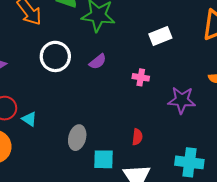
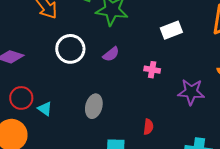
gray ellipse: (77, 138) -> (94, 106), moved

